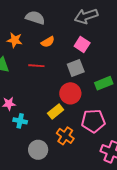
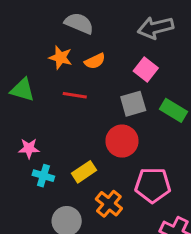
orange star: (15, 40) -> (60, 57), moved
green rectangle: (104, 83) -> (174, 110), moved, turned 48
yellow rectangle: (56, 111) -> (84, 172), moved

